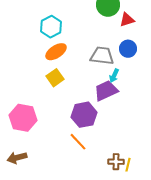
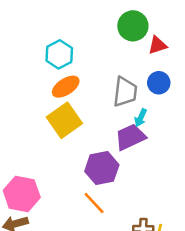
gray trapezoid: (102, 56) -> (125, 92), turned 90
yellow square: (55, 78) -> (64, 120), size x1.5
pink hexagon: (23, 118) -> (22, 194), moved

